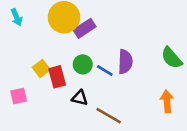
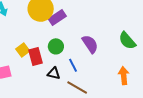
purple semicircle: (125, 62) -> (90, 44), turned -36
blue line: (105, 71) -> (73, 65), moved, turned 32

